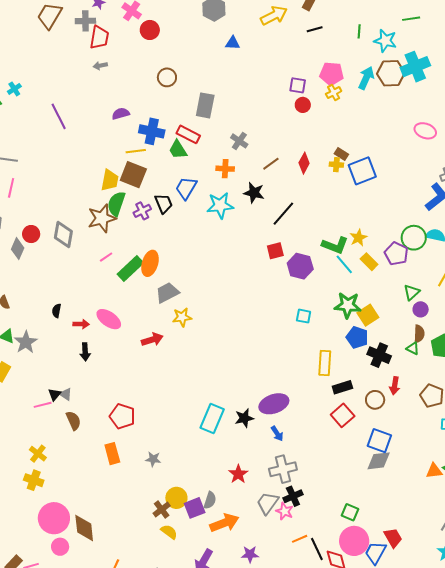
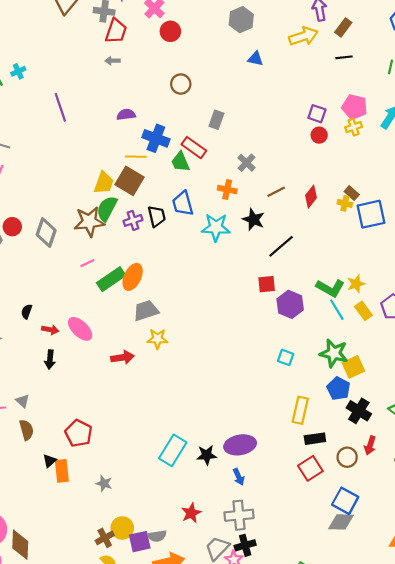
gray rectangle: (205, 105) -> (216, 120), size x0.7
blue trapezoid: (186, 188) -> (183, 204), turned -55
black triangle: (55, 394) -> (50, 461), moved
gray semicircle: (210, 500) -> (157, 536), turned 54

